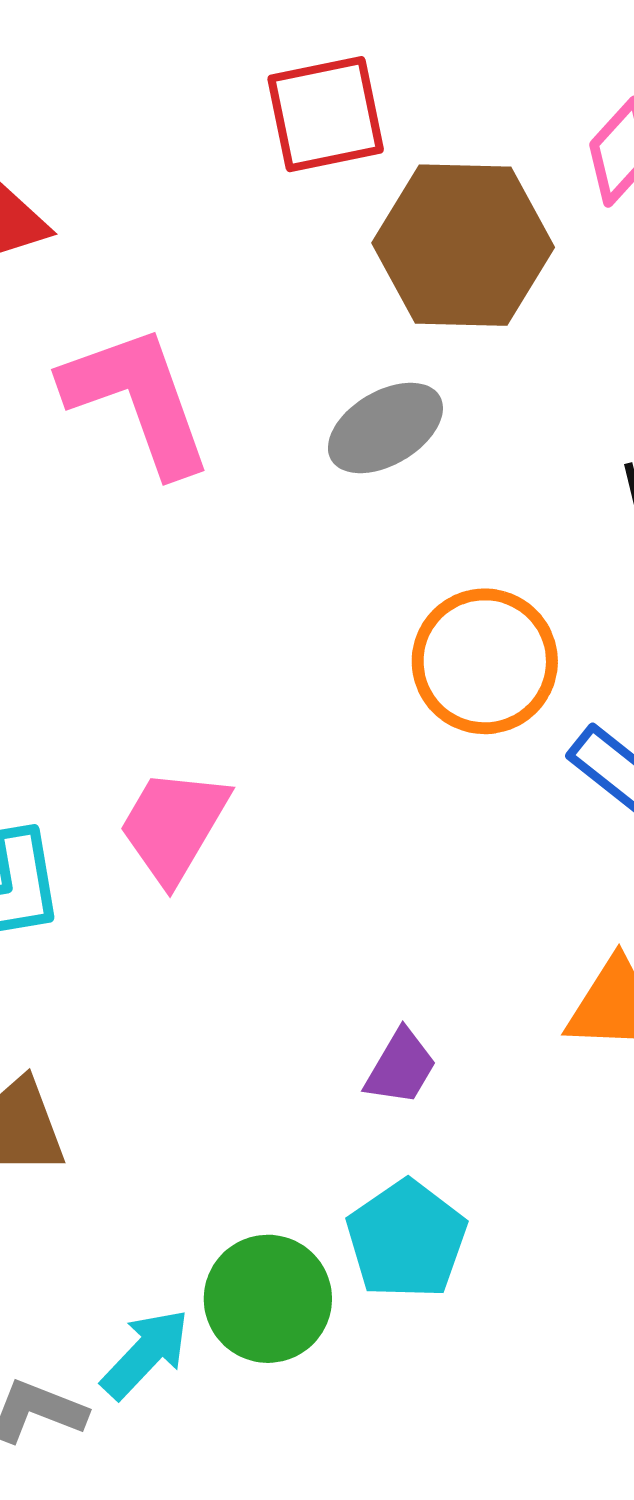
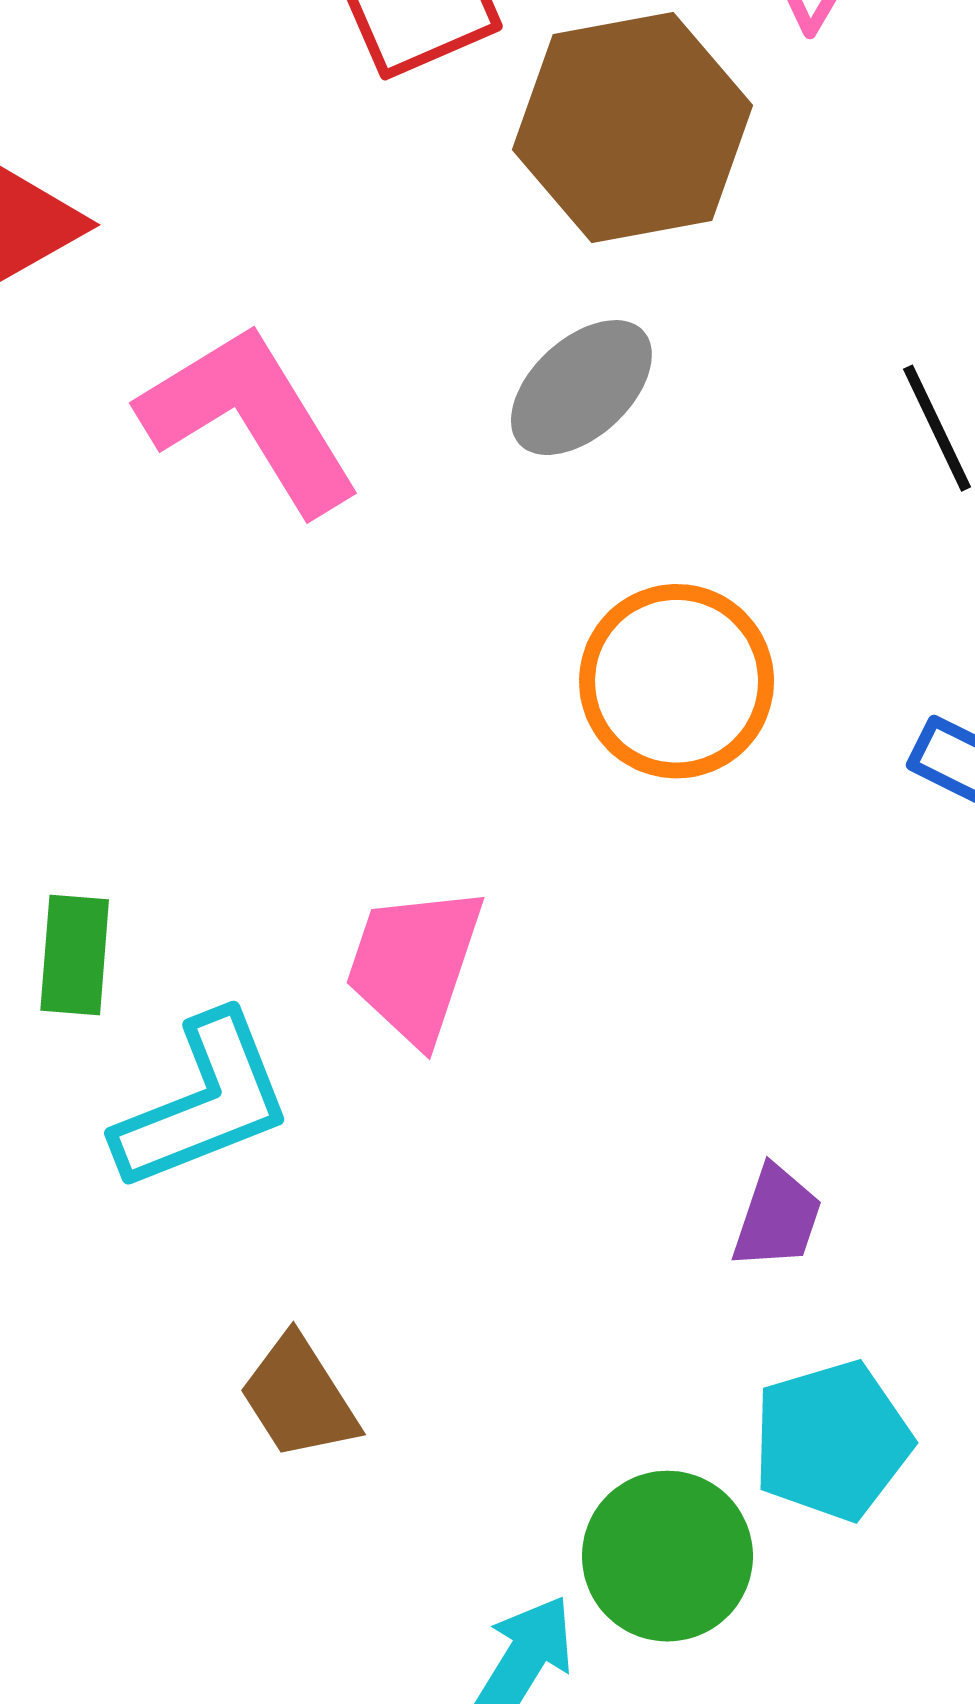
orange circle: (485, 661) -> (677, 681), moved
cyan pentagon: (406, 1240) -> (832, 1441), turned 30

